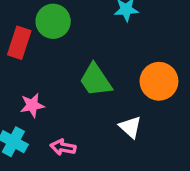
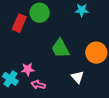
pink star: (32, 105) -> (28, 69), moved

